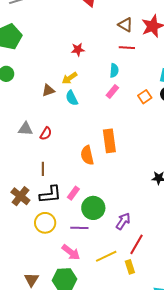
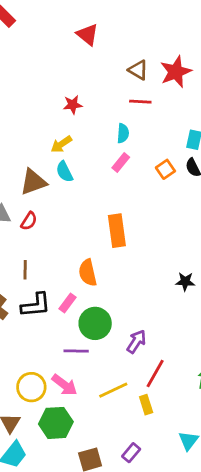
brown triangle: (48, 90) -> (33, 182), moved, size x1.5
orange semicircle: (87, 155) -> (88, 273), moved
yellow circle: (45, 223) -> (31, 387), moved

